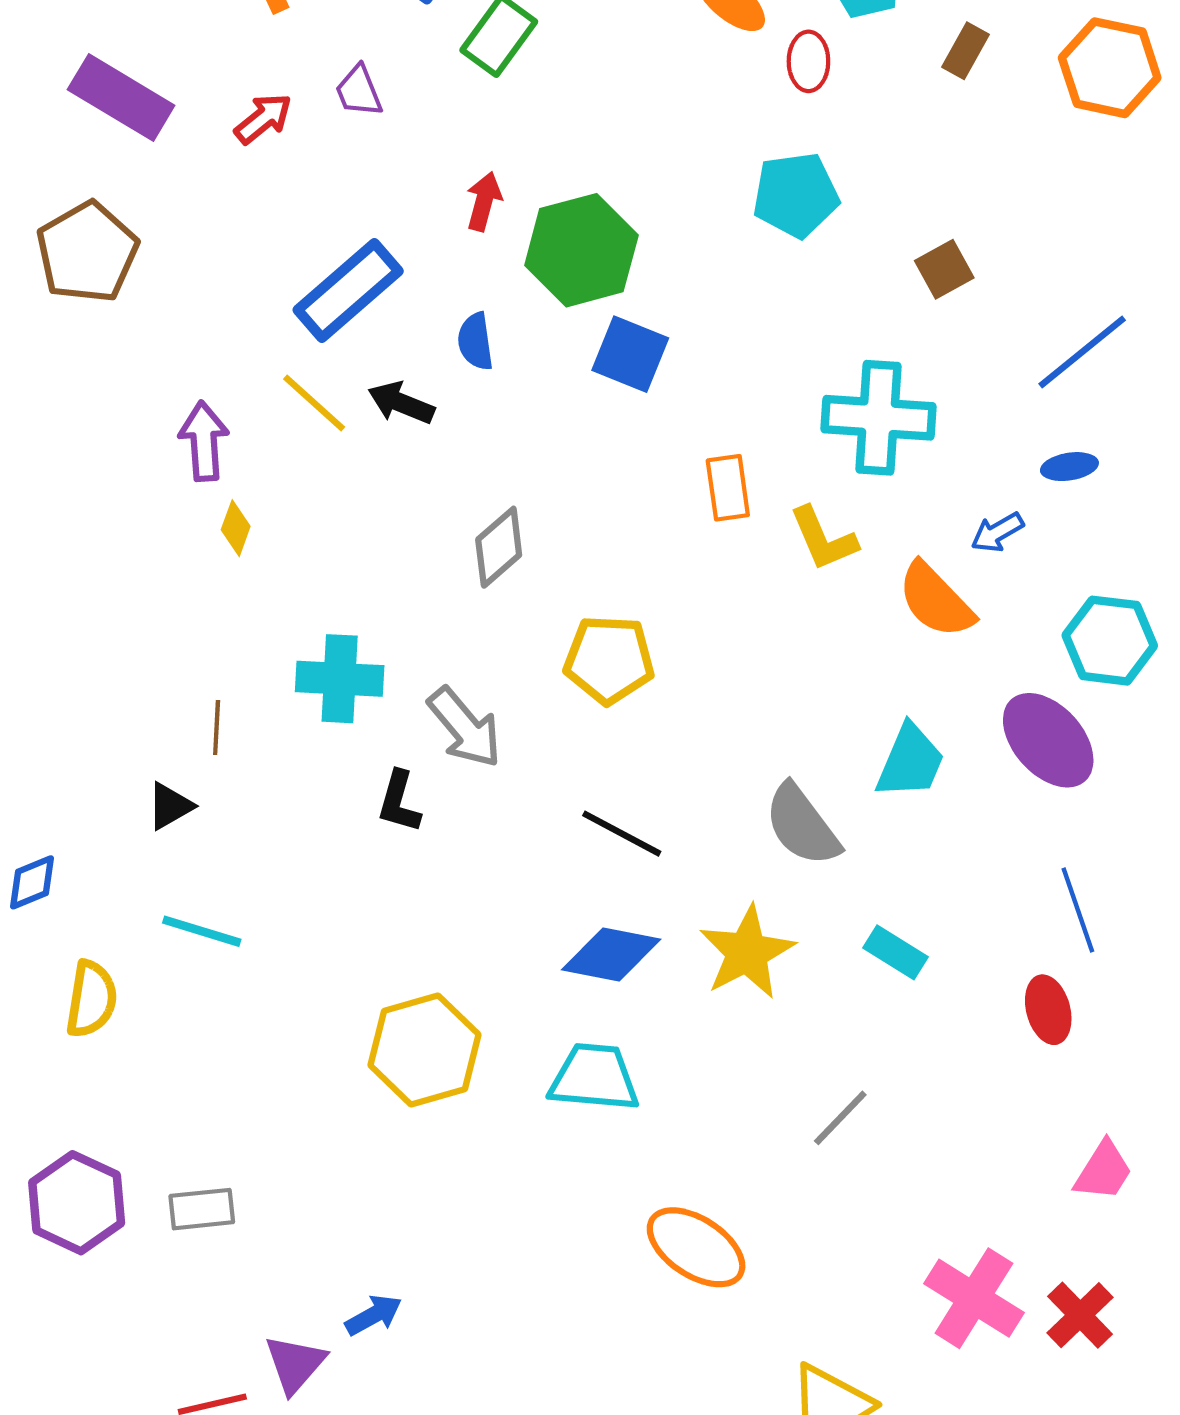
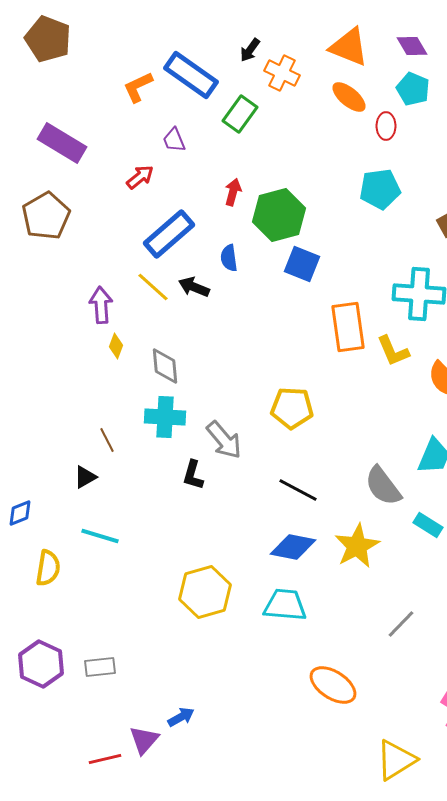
red arrow: (263, 119) -> (140, 177), moved
orange rectangle: (728, 488) -> (348, 327), size x1.6
gray diamond: (499, 547) -> (165, 366), moved, turned -54
brown line: (217, 728) -> (107, 440), turned -30
cyan rectangle: (895, 952) -> (428, 525), moved

